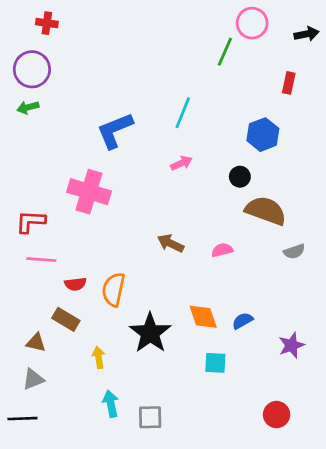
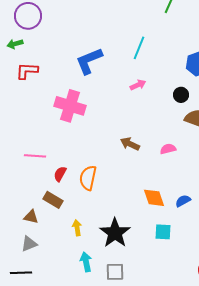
green arrow: (28, 107) -> (15, 44), moved
red L-shape: (31, 222) -> (27, 71), moved
red semicircle: (75, 284) -> (60, 174), turned 126
black star: (150, 333) -> (115, 233), moved

